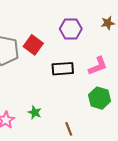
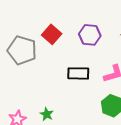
red square: (33, 45) -> (52, 34), moved

